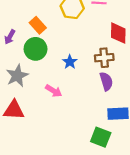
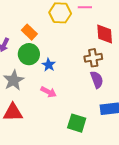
blue star: (70, 62) -> (49, 65), moved
green square: (101, 137) -> (77, 123), moved

